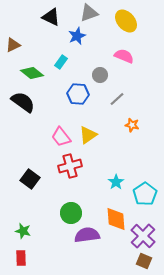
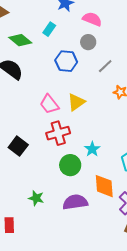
pink semicircle: (124, 56) -> (92, 19), moved
cyan star: (116, 182) -> (92, 149), moved
green circle: (71, 213) -> (70, 165), moved
green star: (23, 231) -> (36, 198), moved

